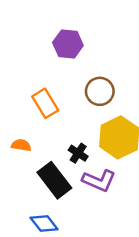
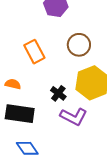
black rectangle: (54, 180) -> (20, 114), moved, turned -48

